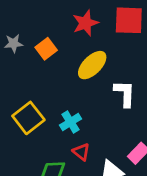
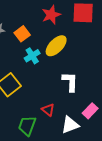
white L-shape: (125, 94) -> (70, 82), moved
cyan cross: (70, 122) -> (32, 56), moved

